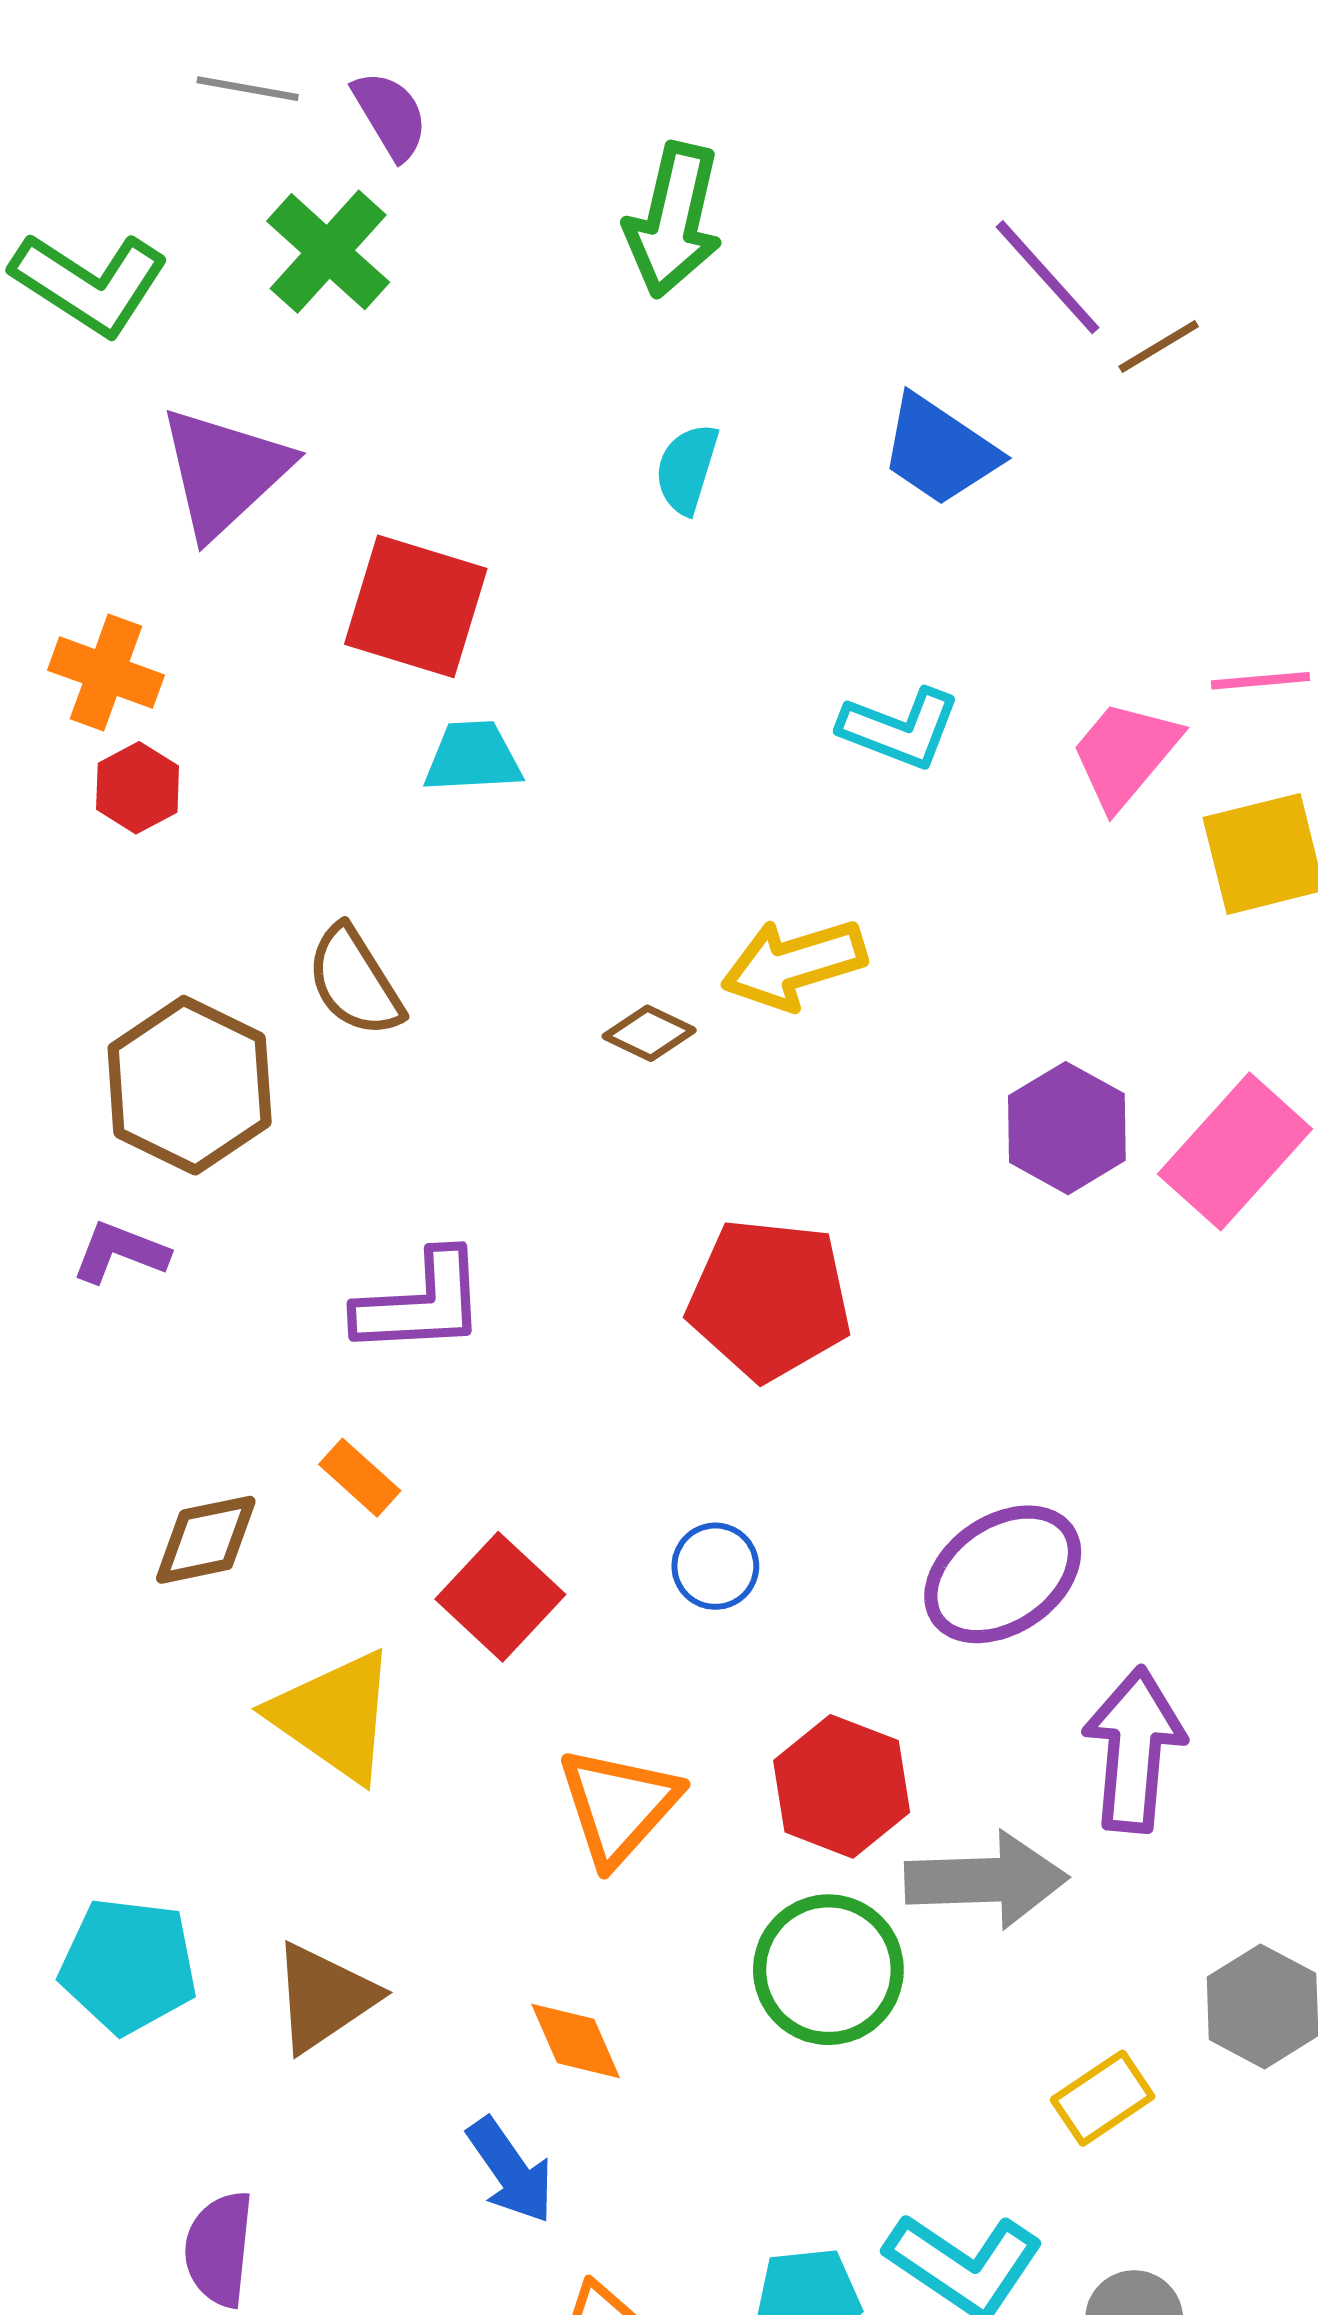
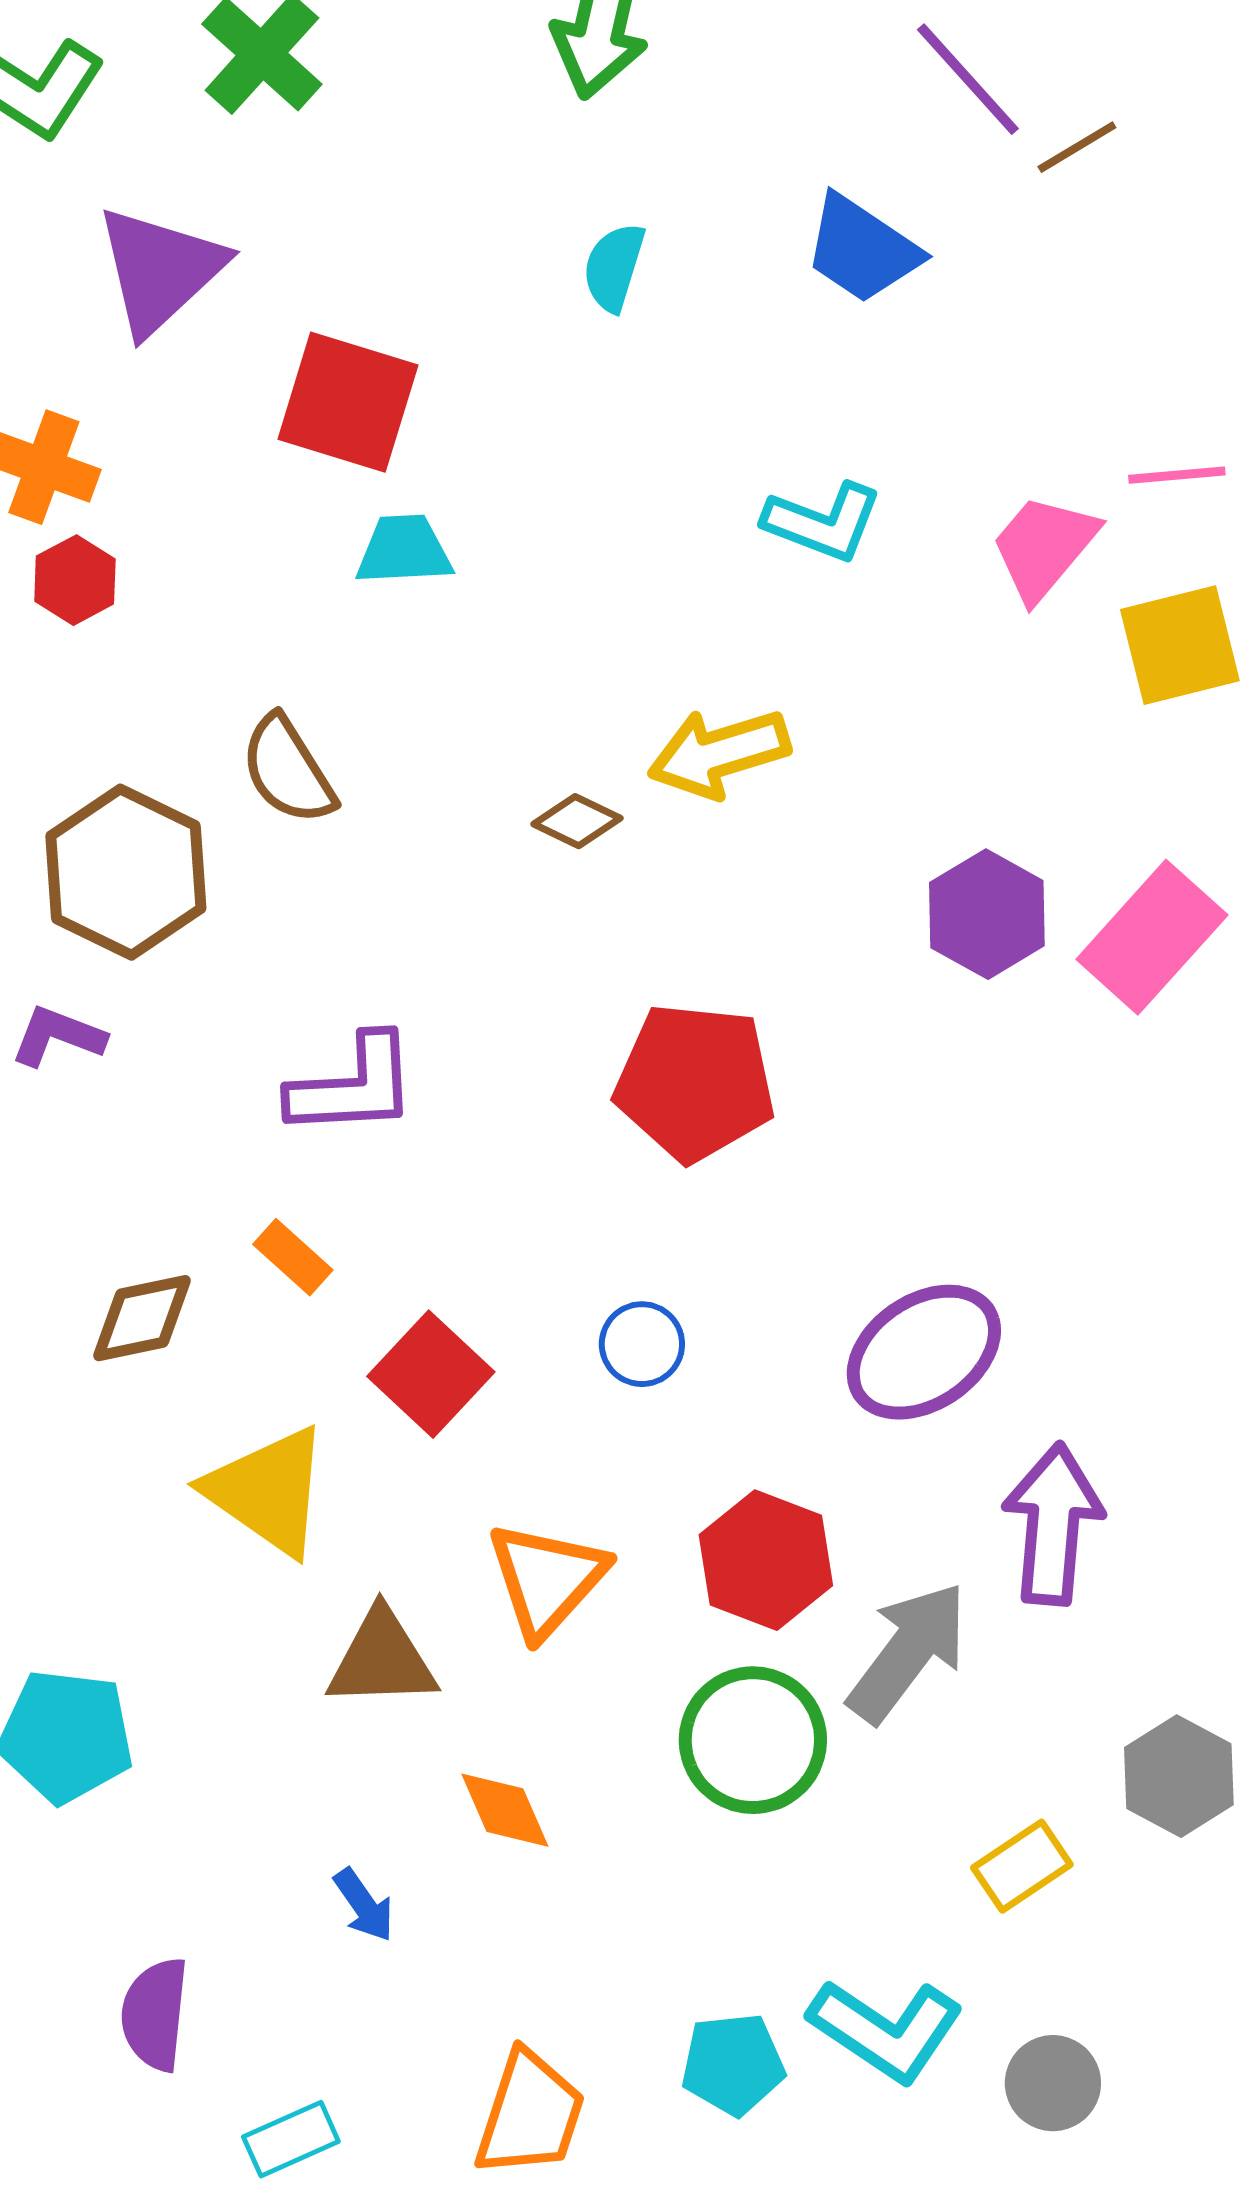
gray arrow: (986, 1880) -> (908, 1652), turned -51
brown triangle: (324, 1997) -> (382, 1659), moved, turned 32
blue arrow: (511, 2170) -> (364, 1905), moved, size x0.7

